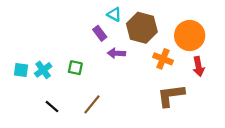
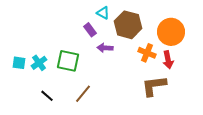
red arrow: (199, 67) -> (168, 60), moved
green square: (75, 68) -> (68, 61), size x1.6

